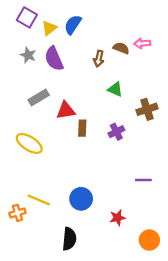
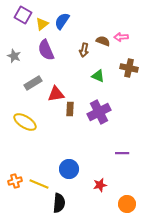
gray star: (28, 55) -> (14, 56), moved
brown cross: (147, 109) -> (129, 68), moved, turned 30
purple cross: (116, 132) -> (99, 112), size x1.6
yellow line: (39, 200) -> (39, 184), moved

